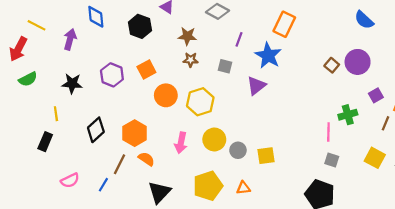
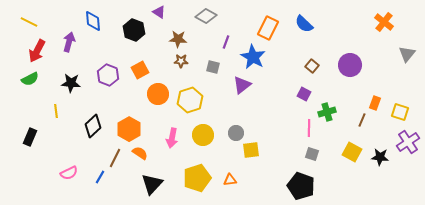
blue semicircle: (364, 20) -> (304, 24), moved
yellow line: (37, 25) -> (29, 22), moved
red arrow: (18, 49) -> (37, 51), moved
purple circle: (358, 62) -> (350, 65), moved
purple square: (376, 95) -> (304, 94), moved, turned -32
black rectangle: (45, 142) -> (30, 137), moved
gray circle: (238, 150) -> (236, 133), moved

